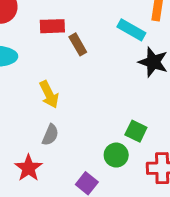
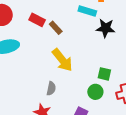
red rectangle: (52, 26) -> (37, 20), turned 42
yellow arrow: (49, 94) -> (62, 60), moved, size x1.4

